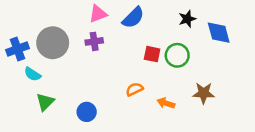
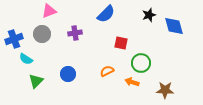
pink triangle: (98, 14) -> (49, 11), moved
gray circle: (53, 43) -> (42, 34), size x0.7
green circle: (177, 55) -> (141, 63), moved
brown star: (204, 93) -> (165, 90), moved
blue circle: (87, 112) -> (68, 74), moved

